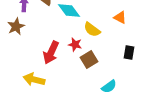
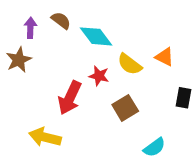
orange triangle: (120, 18) -> (165, 57), moved
red star: (75, 45) -> (99, 76), moved

